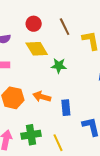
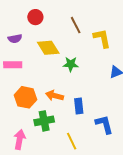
red circle: (34, 24) -> (35, 17), moved
green cross: (31, 135) -> (44, 121), moved

